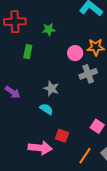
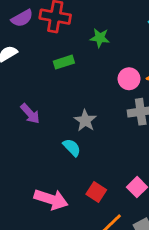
green rectangle: (28, 52) -> (64, 62), turned 48
red square: (62, 136) -> (96, 192), moved

